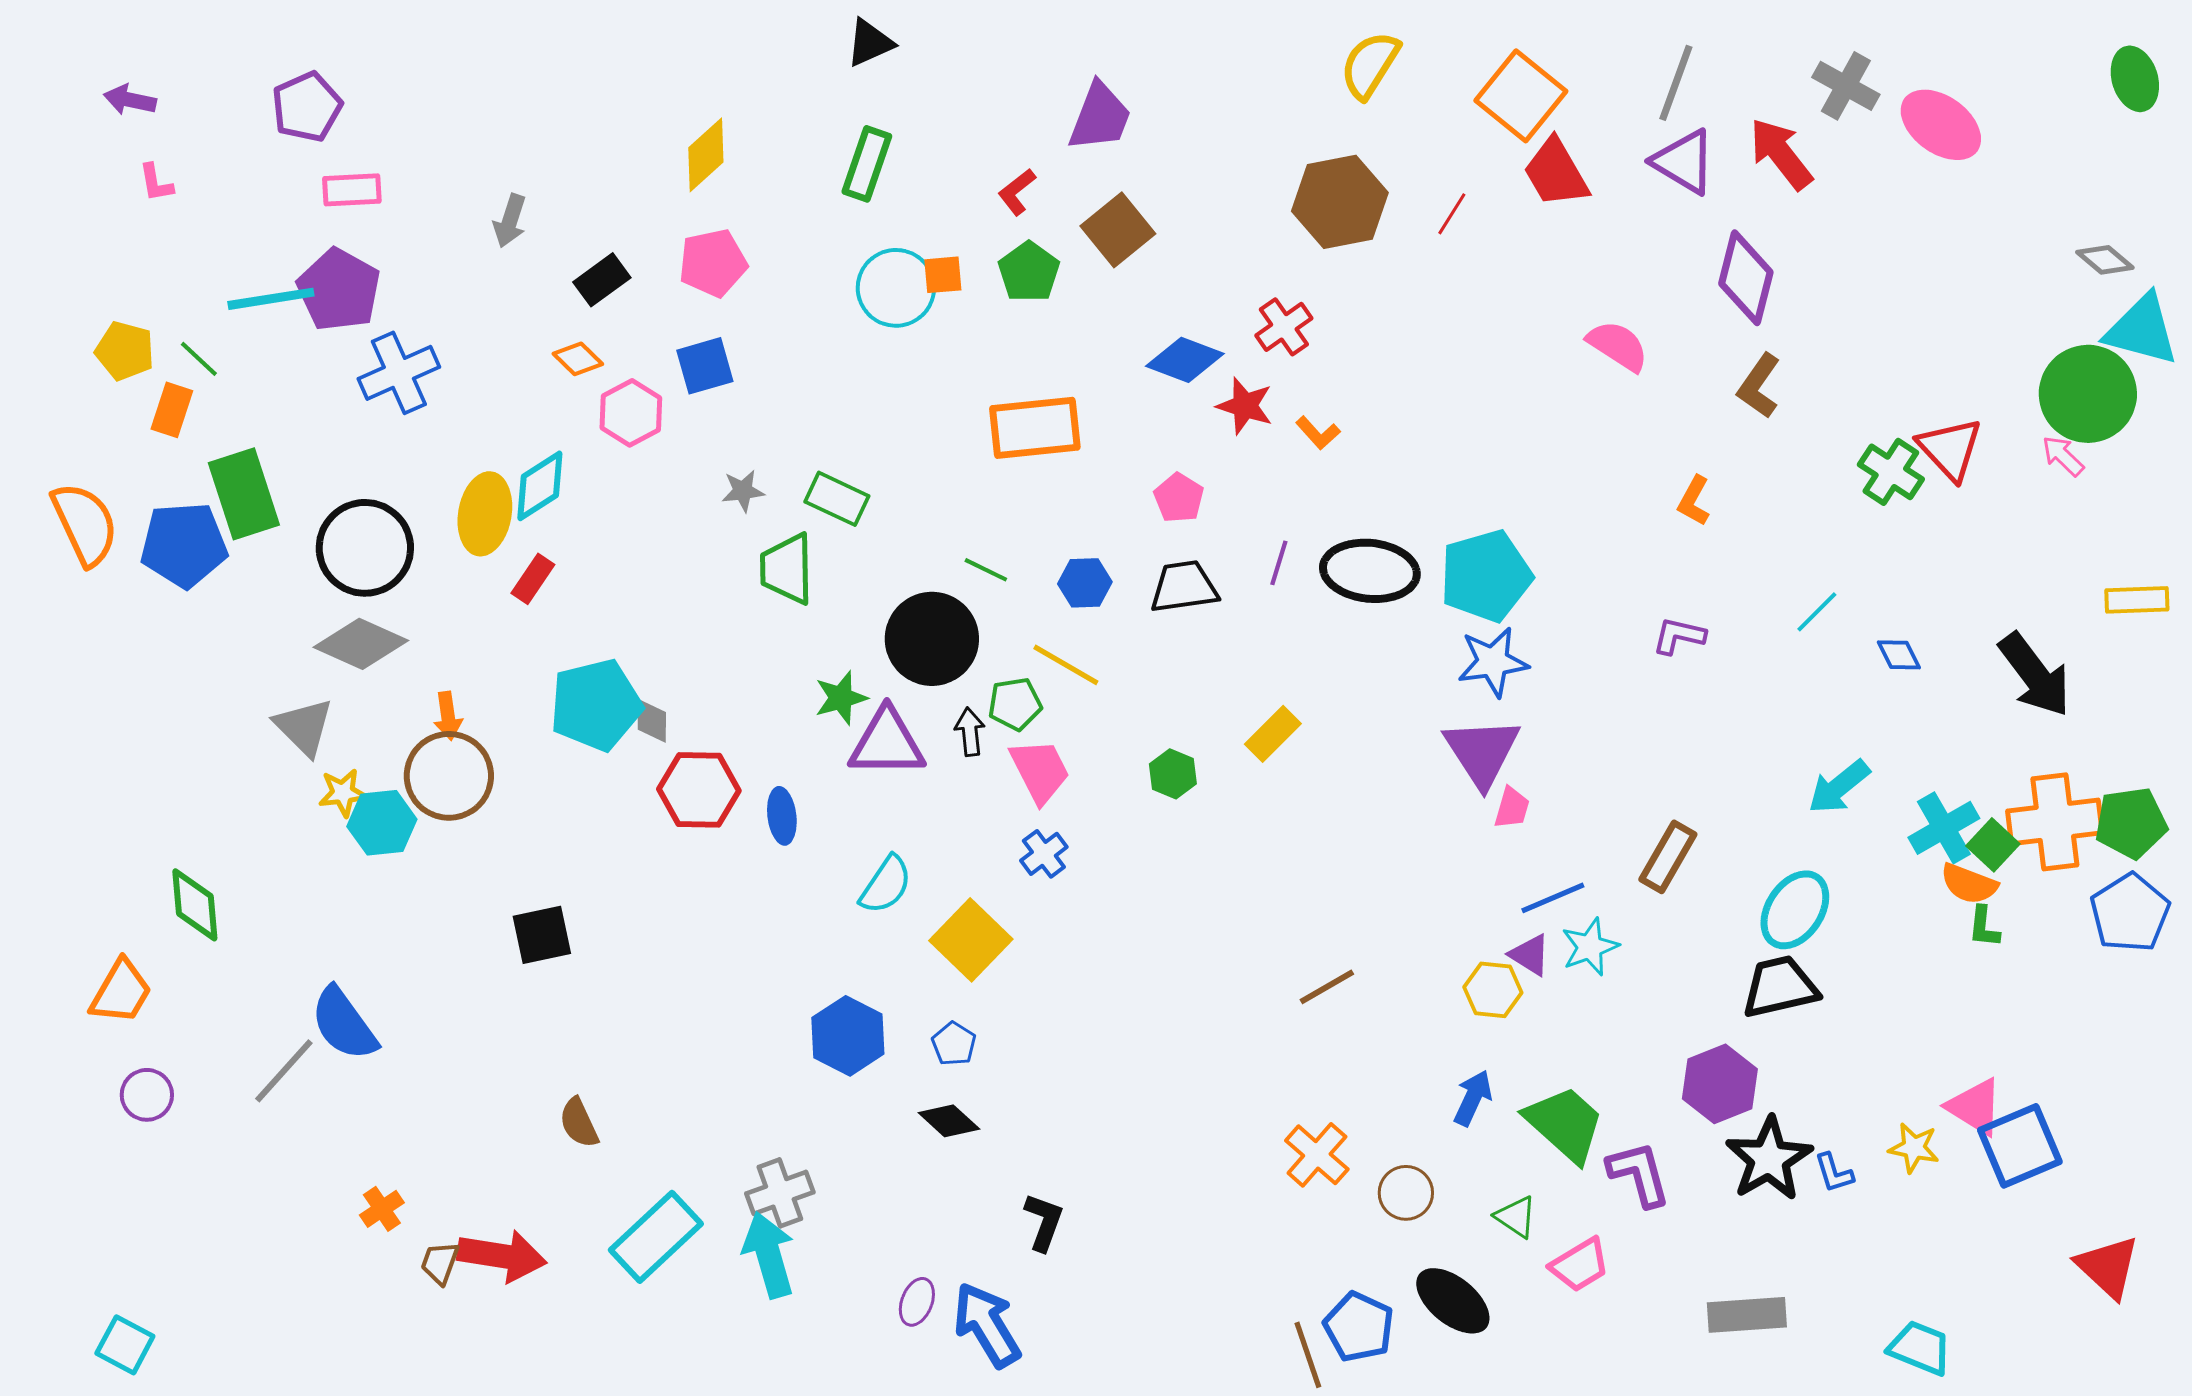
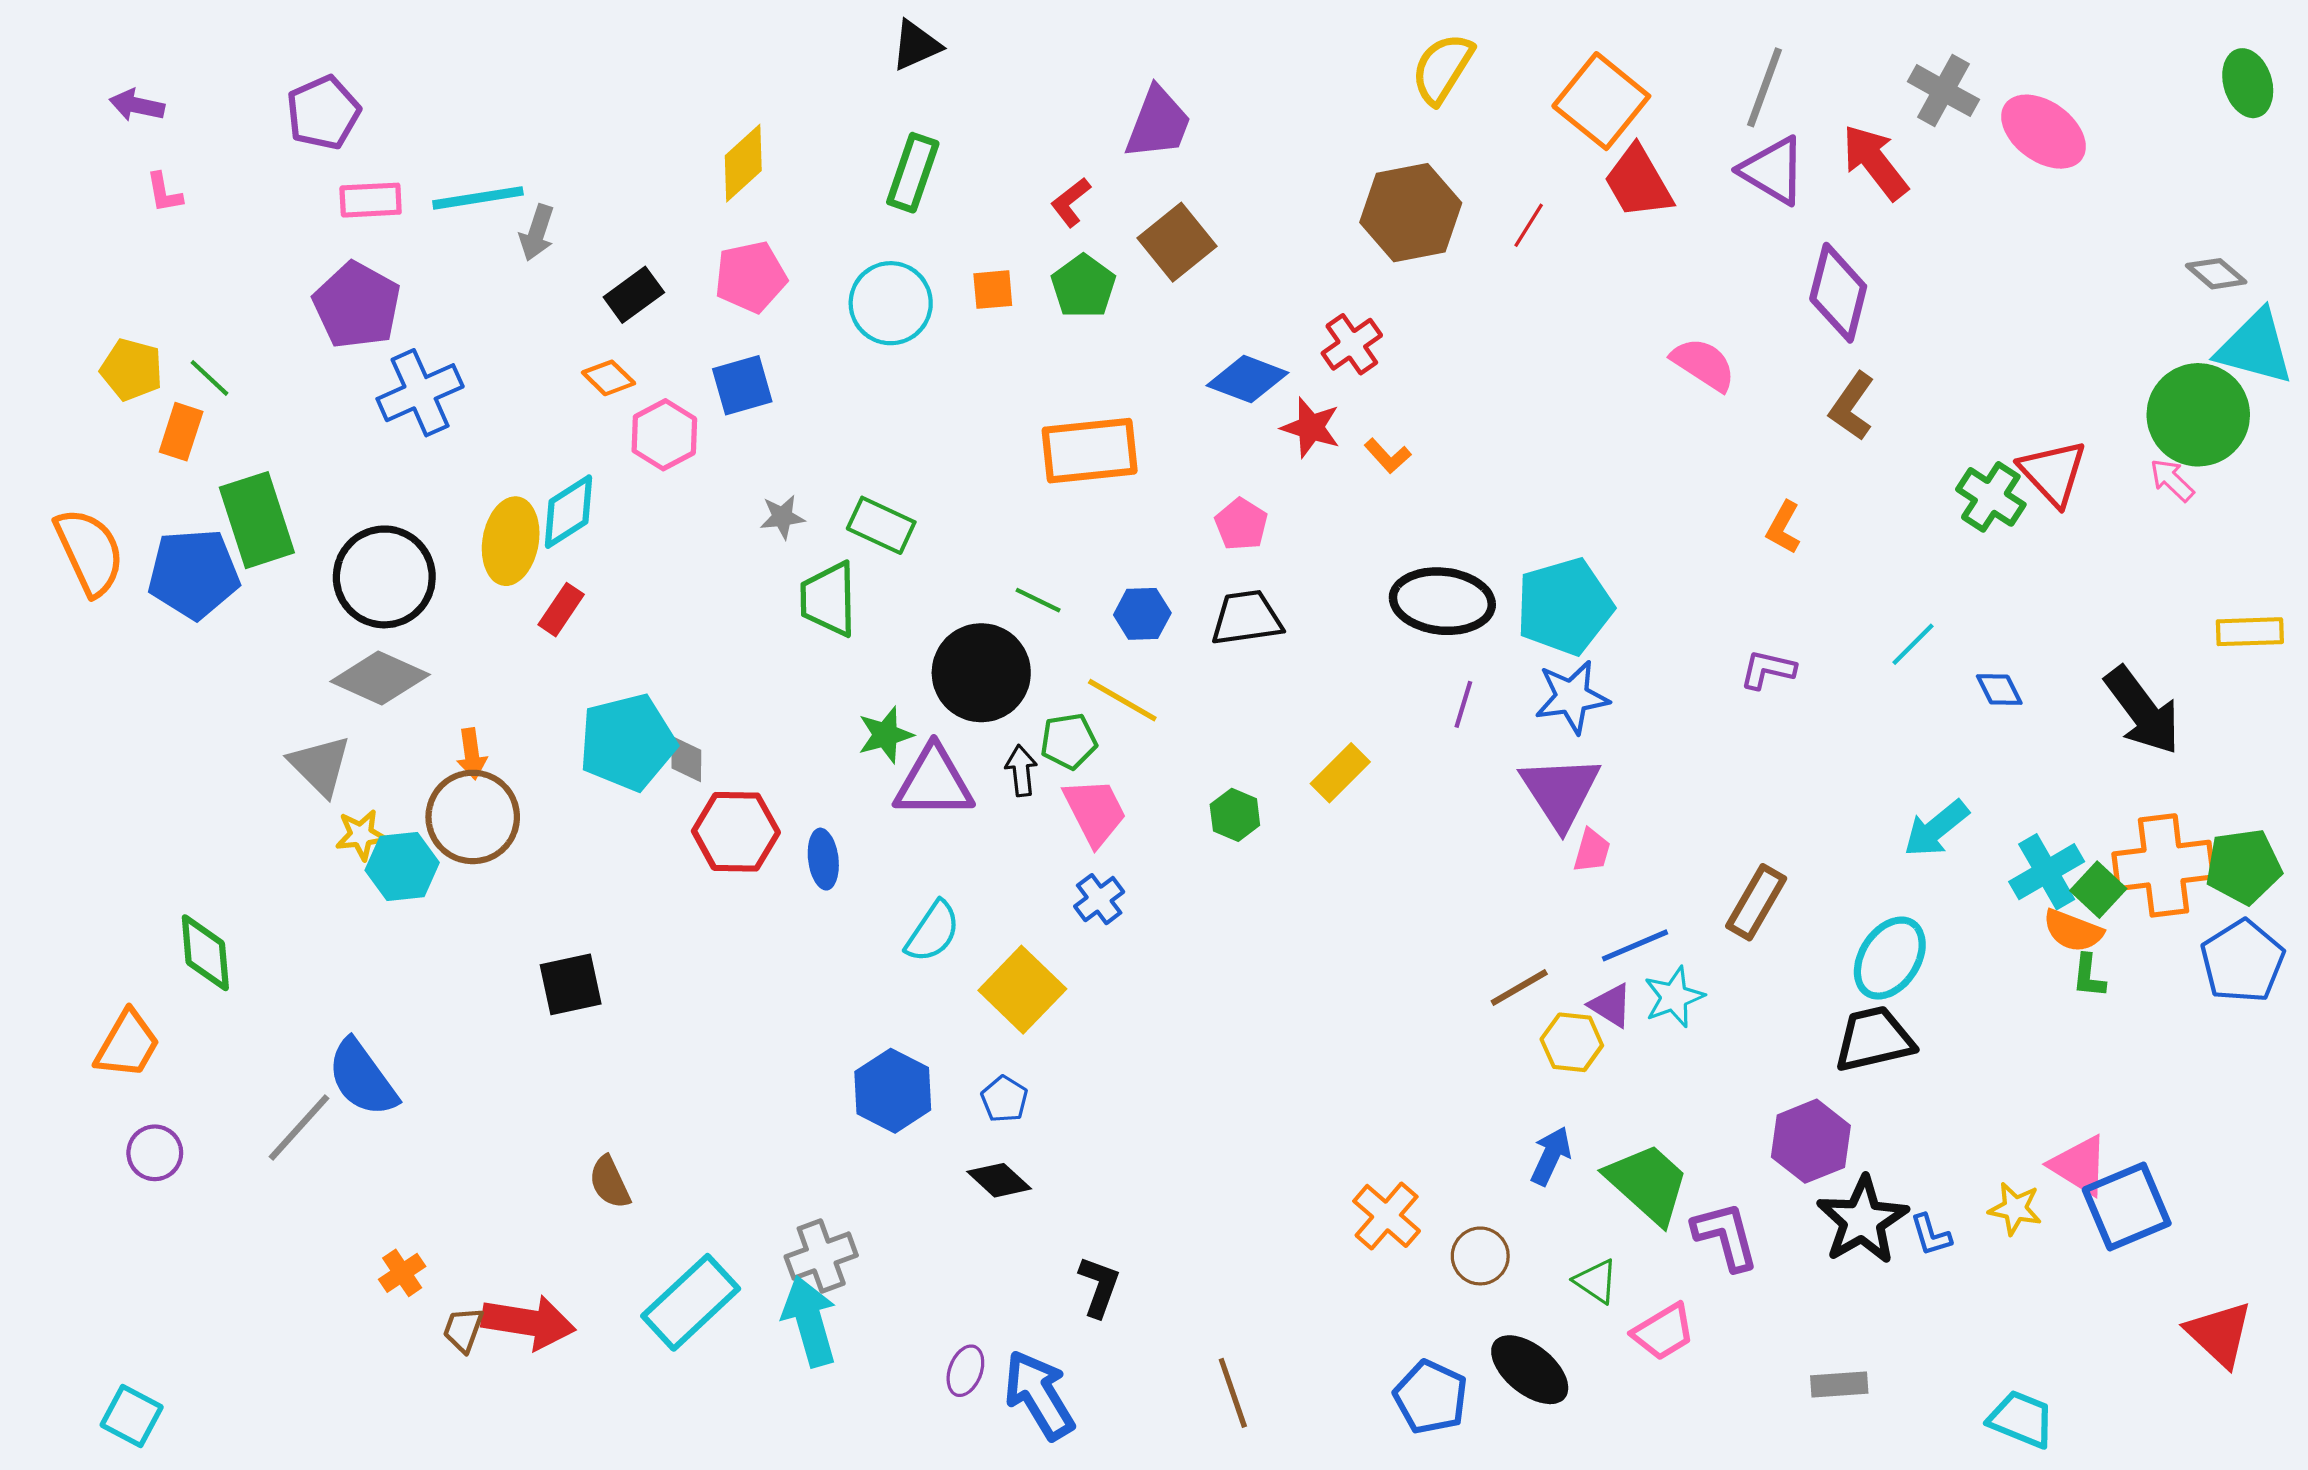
cyan circle: (896, 288) -> (891, 303), moved
cyan line: (271, 299) -> (478, 198), moved
purple line: (1279, 563) -> (1463, 704), moved
brown line: (1327, 987) -> (1519, 988), moved
gray rectangle: (1747, 1315) -> (1839, 1384), size x0.7
brown line: (1308, 1355) -> (1233, 1393), moved

